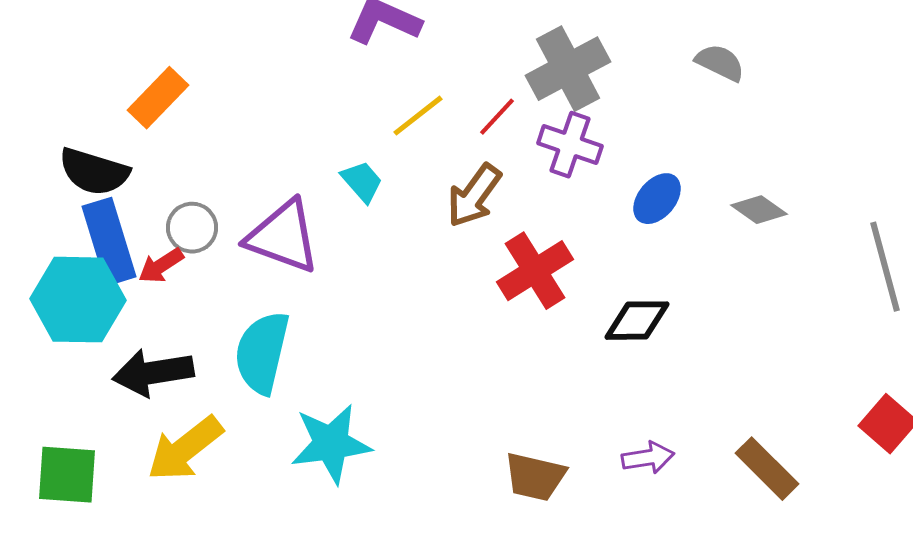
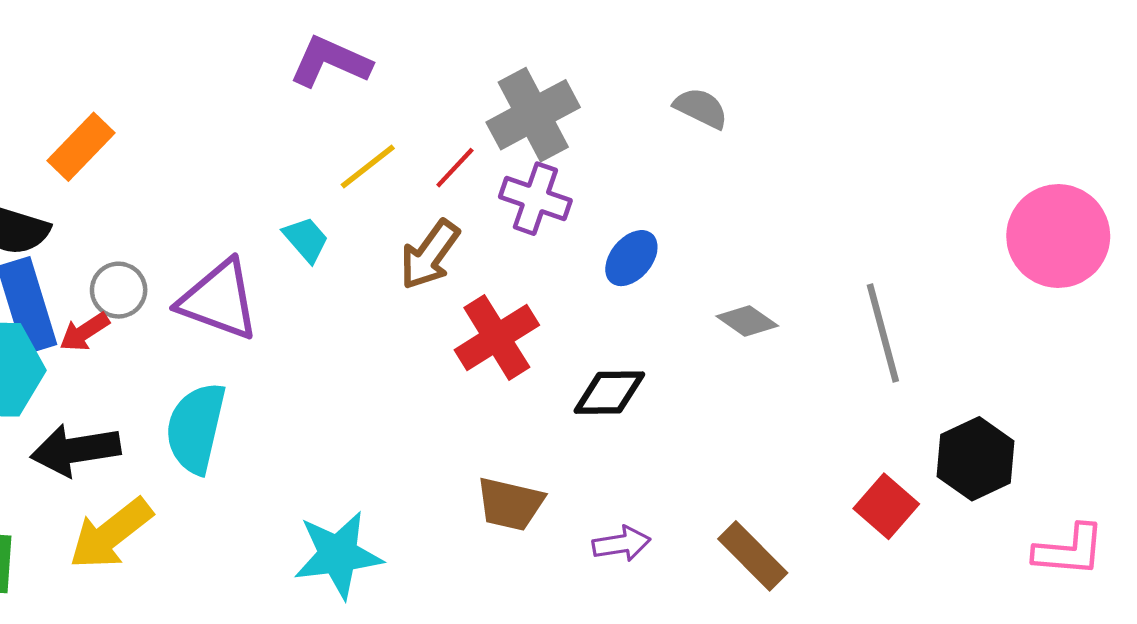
gray diamond: (759, 210) -> (747, 321), moved
cyan star: (331, 444) -> (338, 555), moved
brown trapezoid: (535, 477) -> (510, 504), moved

